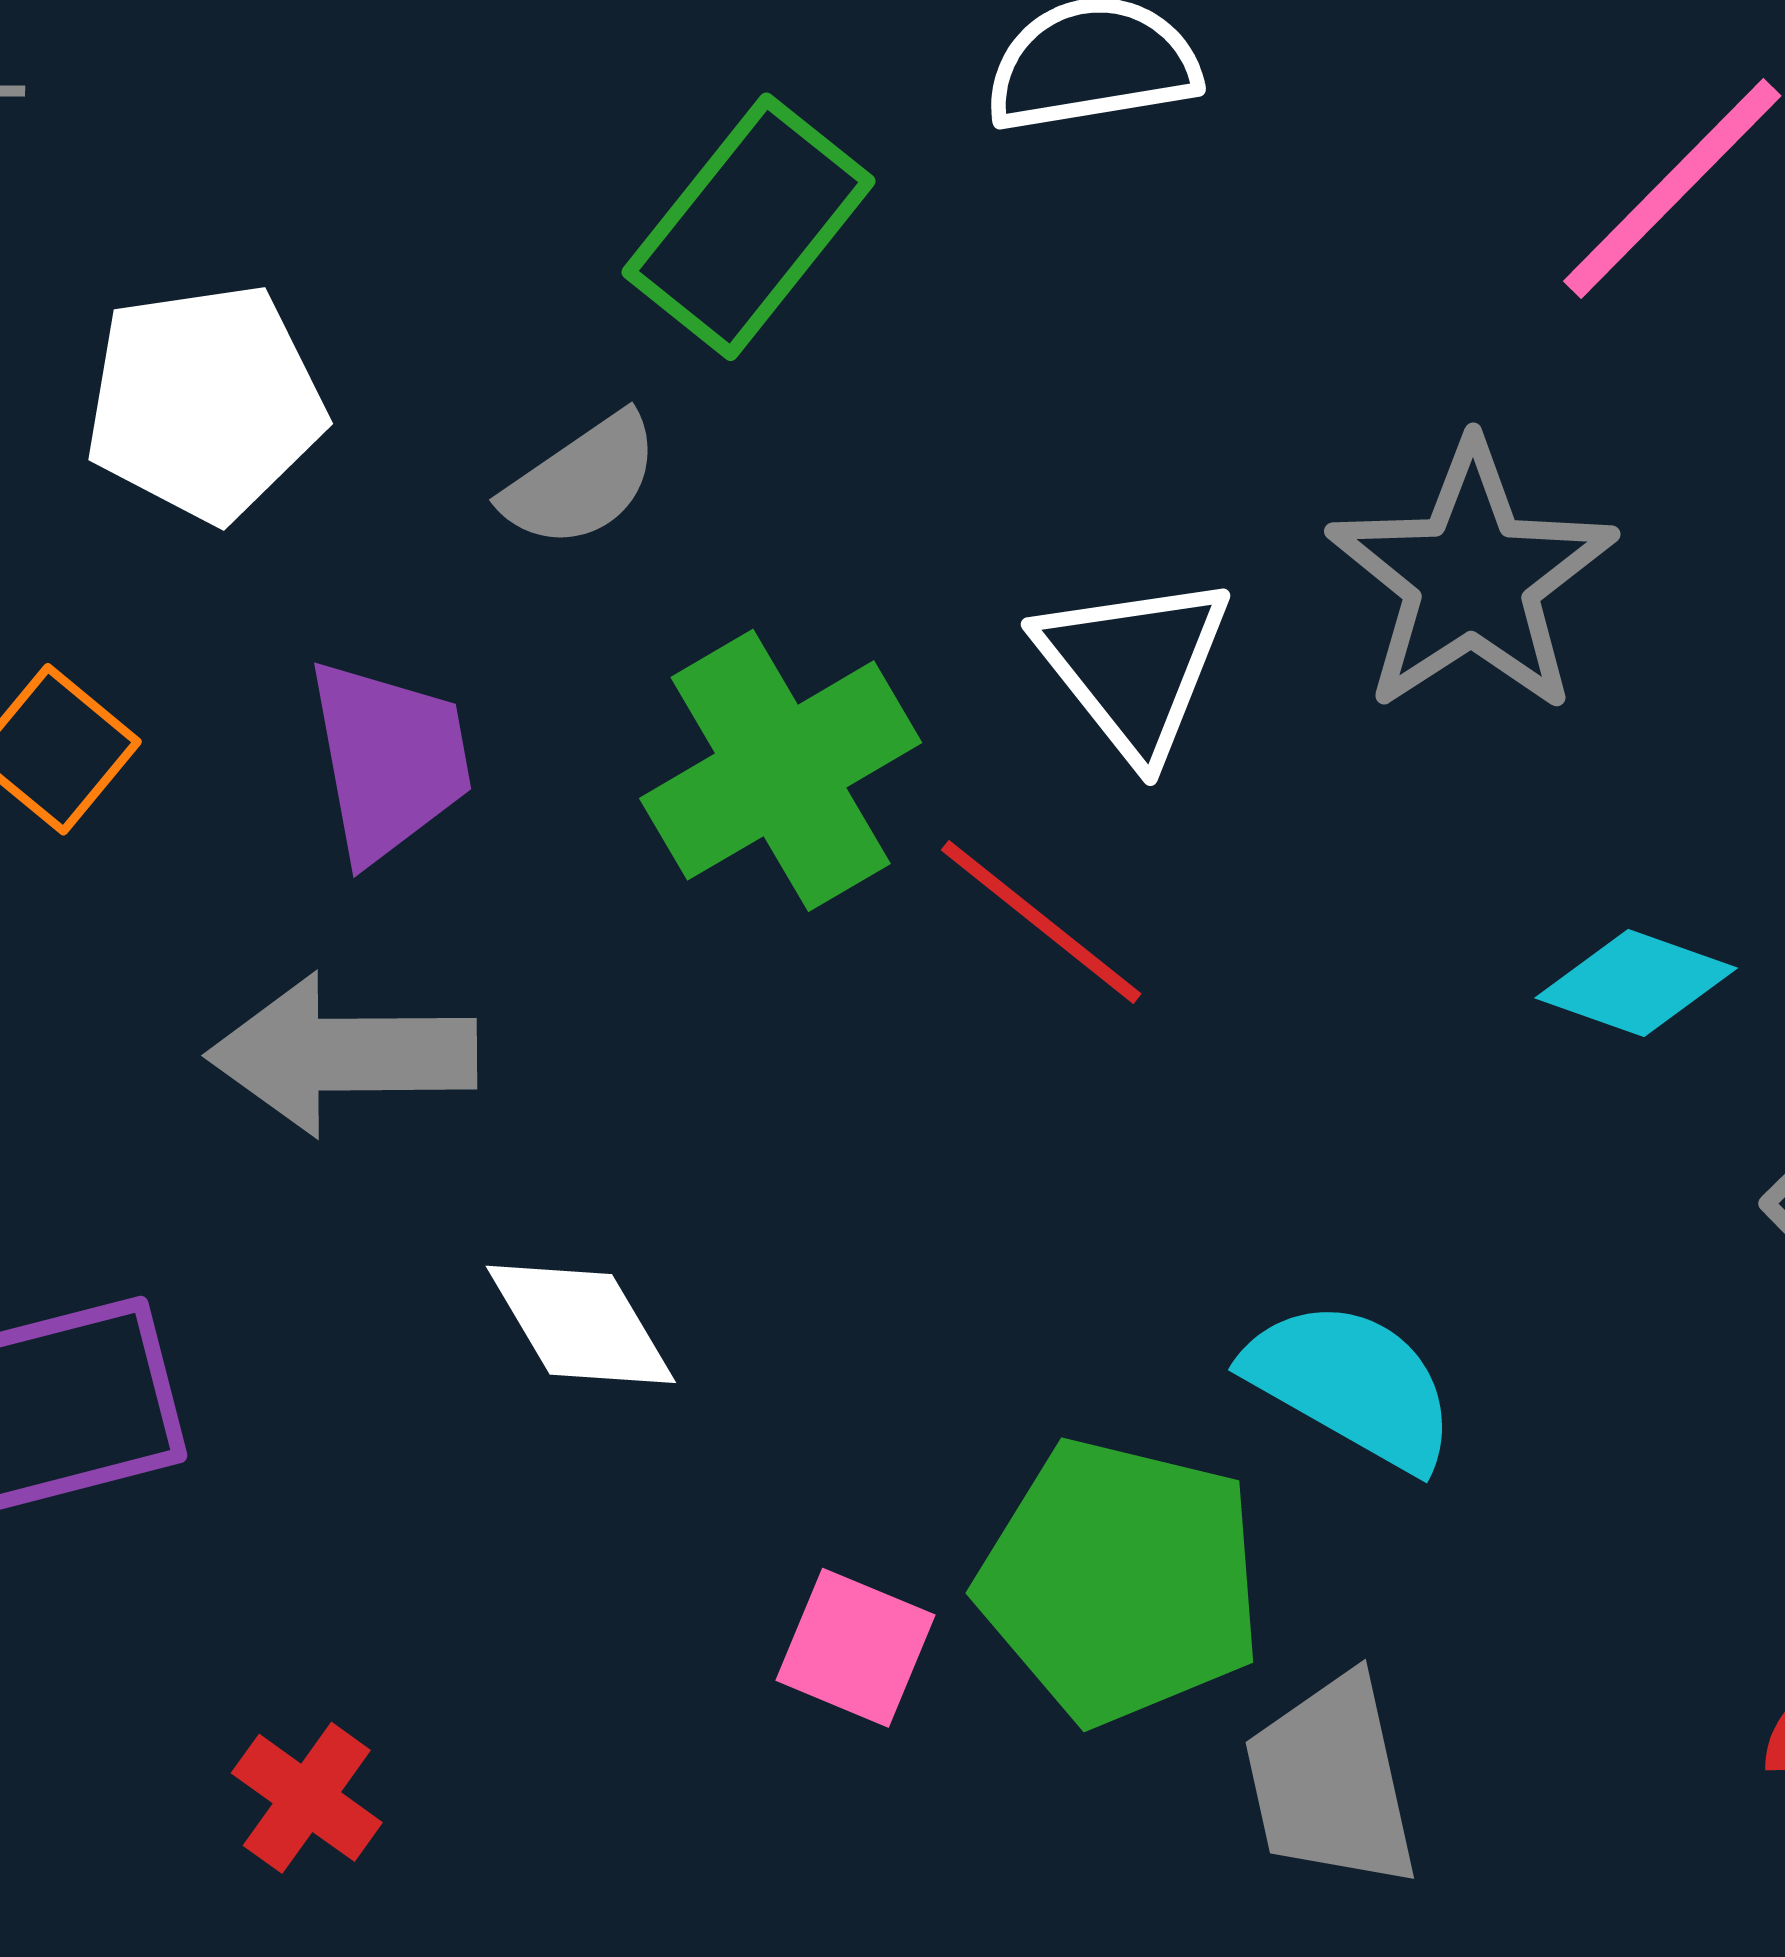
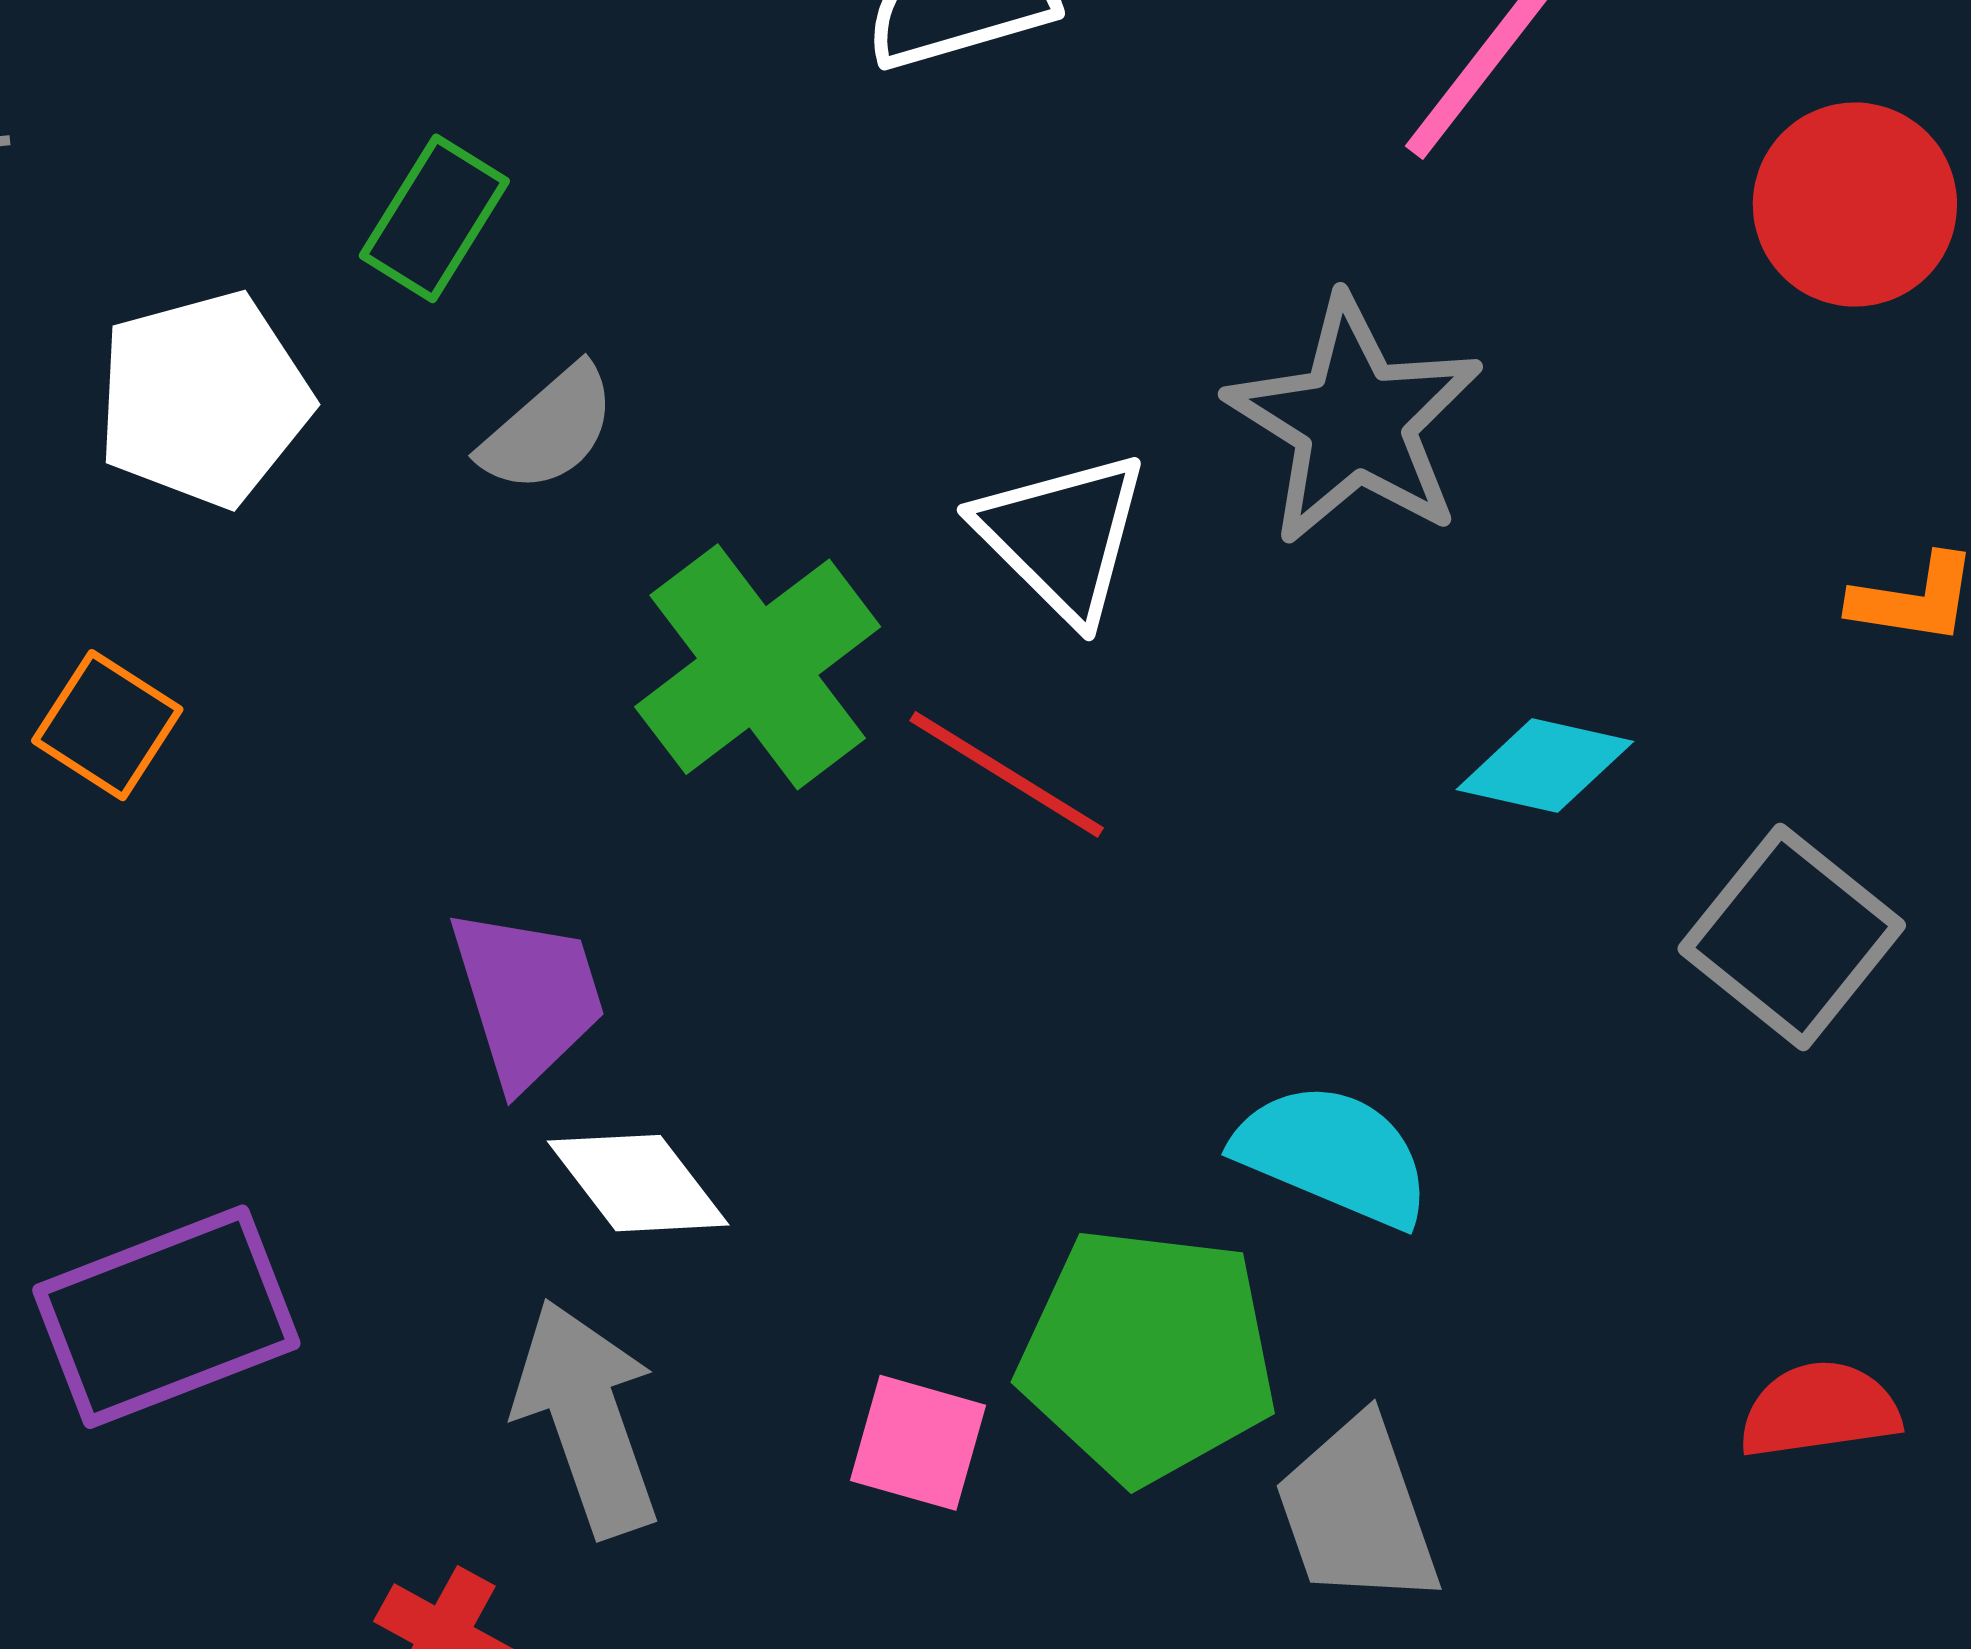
green rectangle: (749, 227) -> (434, 218), moved, size x0.7
purple trapezoid: (389, 760) -> (527, 997), moved
gray arrow: (342, 1055) -> (587, 1418), moved, turned 78

